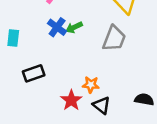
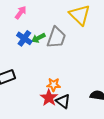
gray trapezoid: (114, 39) -> (56, 38), moved
red star: (71, 100) -> (49, 98), moved

